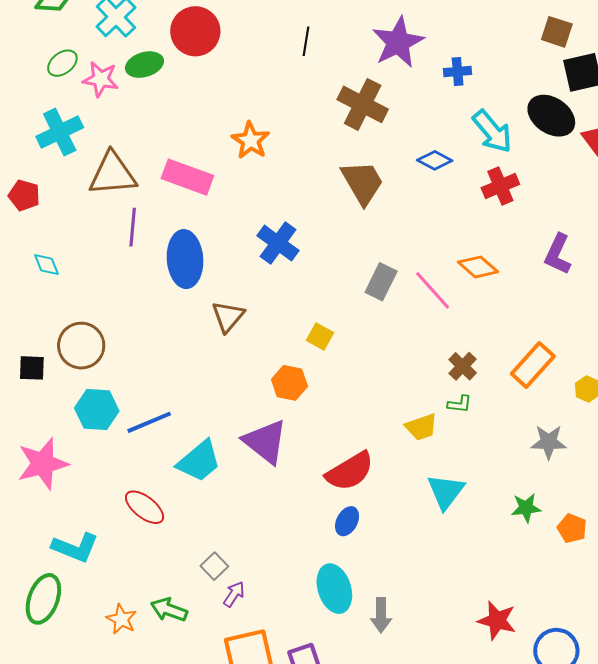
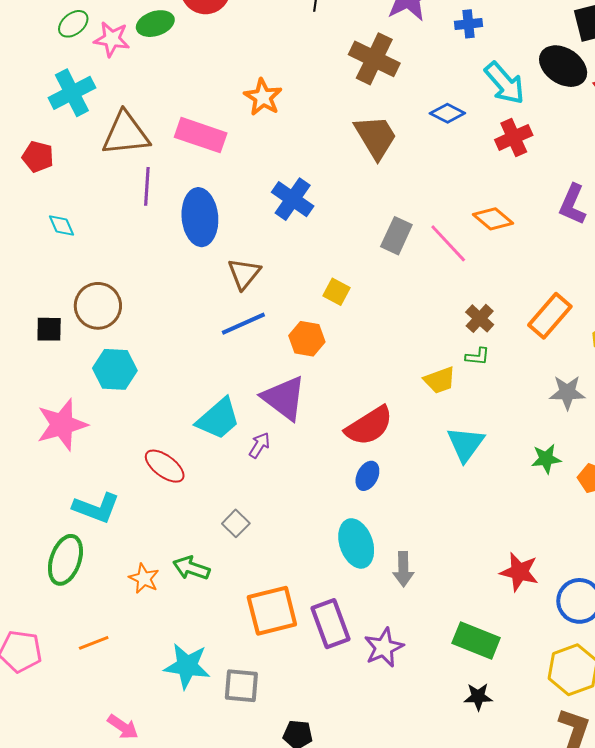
blue line: (149, 422) -> (243, 324), moved
purple arrow: (234, 594) -> (259, 445), moved

